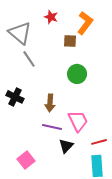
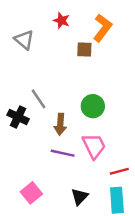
gray triangle: (20, 33) -> (24, 40), size x0.7
gray line: (29, 59) -> (39, 99), moved
green circle: (77, 74) -> (93, 106), moved
black triangle: (66, 146) -> (80, 197), moved

